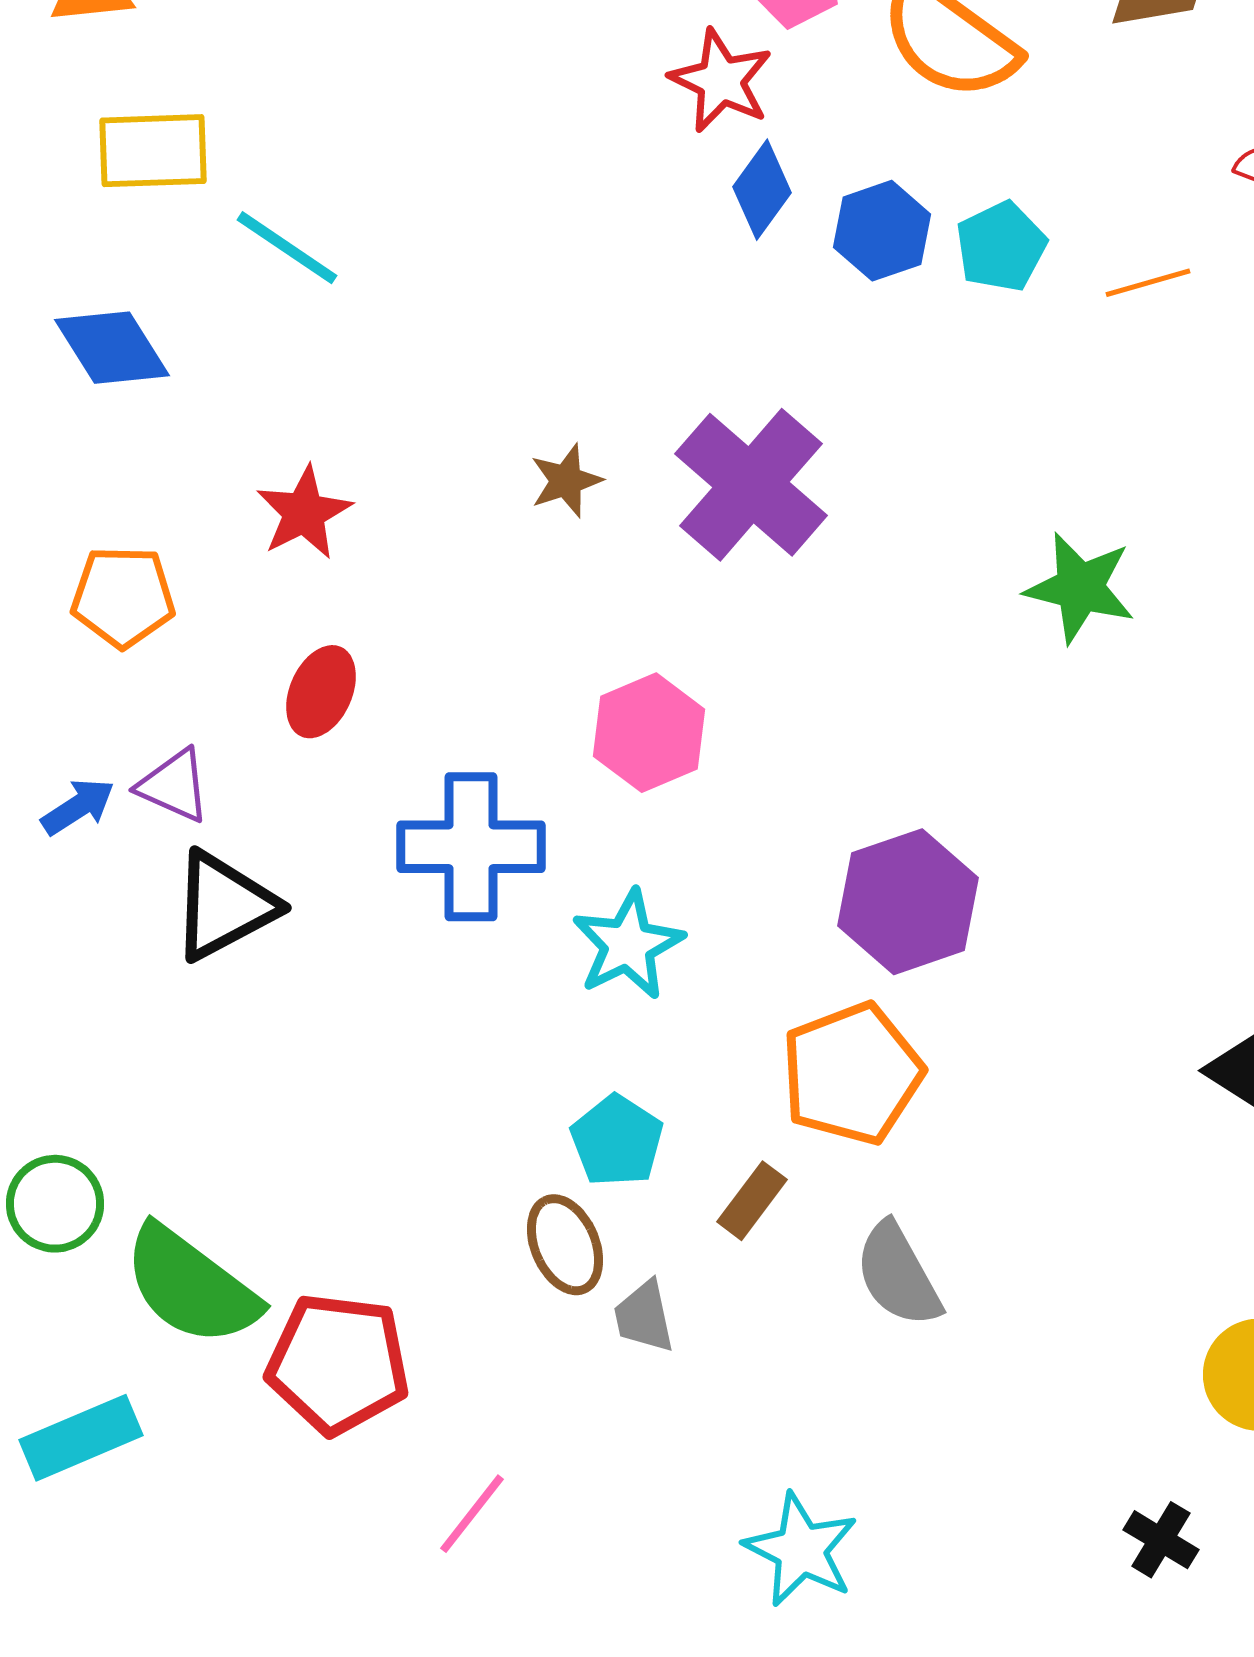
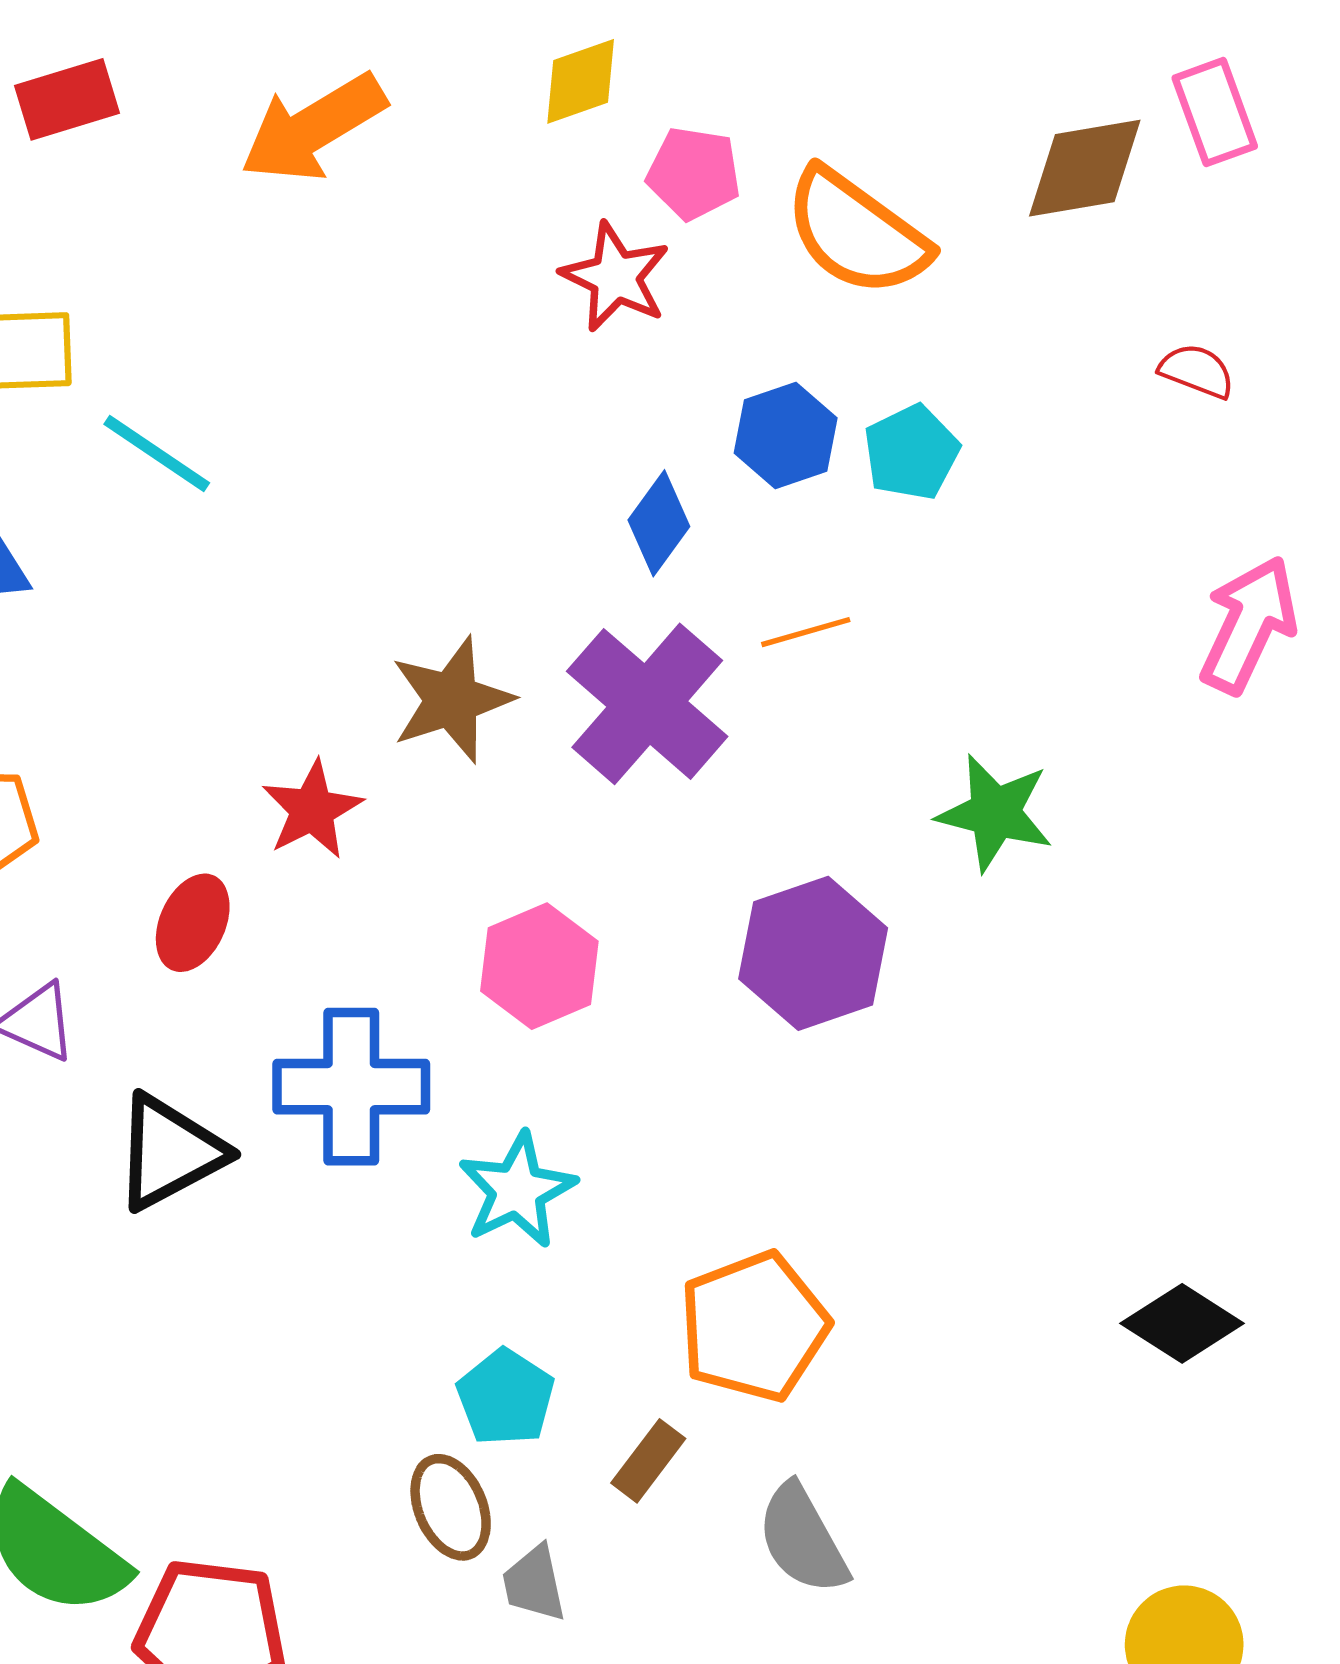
blue diamond: (762, 190) -> (659, 523), moved
orange line: (1148, 283) -> (806, 632), moved
brown star: (566, 481) -> (452, 700), size x1.6
red star: (304, 513) -> (312, 810), moved
purple hexagon: (908, 902) -> (813, 953), moved
black triangle: (224, 906) -> (169, 1152), moved

